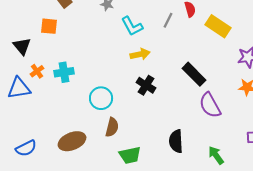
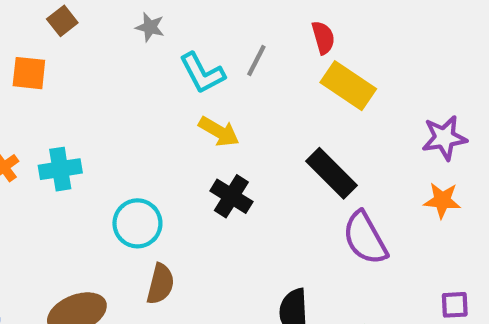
gray line: (168, 20) -> (256, 61), moved
yellow rectangle: (218, 26) -> (348, 86), moved
yellow arrow: (140, 54) -> (219, 132), turned 42

